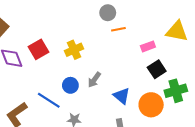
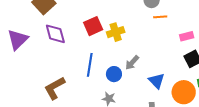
red square: (38, 49) -> (93, 26), moved
blue circle: (70, 85) -> (114, 74), moved
blue line: (49, 100) -> (90, 65), moved, turned 60

